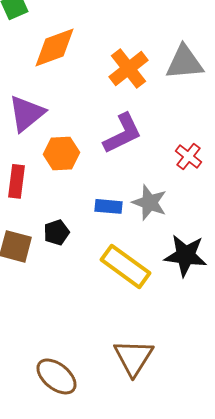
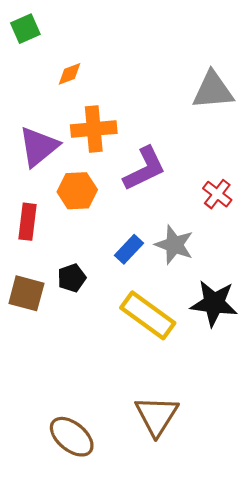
orange diamond: (54, 47) -> (69, 74), size x0.5
orange cross: (128, 68) -> (94, 129), moved, turned 33
blue rectangle: (108, 206) -> (129, 249), turned -52

